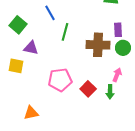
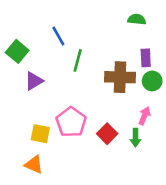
purple triangle: (31, 48) -> (34, 81), turned -42
yellow square: (16, 66) -> (40, 134), moved
pink pentagon: (60, 80) -> (71, 122), turned -30
orange triangle: (31, 113) -> (34, 165), turned 35

